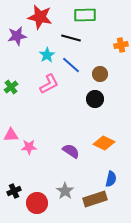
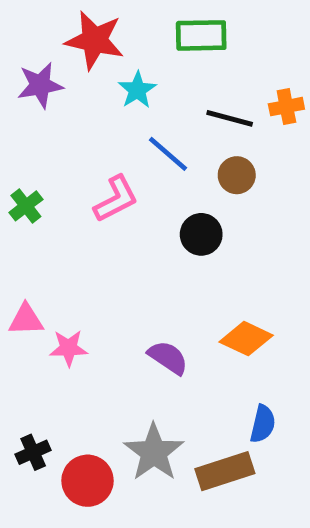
black line: (71, 38) -> (230, 118), moved
cyan star: (47, 55) -> (137, 90), moved
black circle: (95, 99) -> (201, 234), moved
gray star: (65, 191) -> (154, 452), size x1.4

